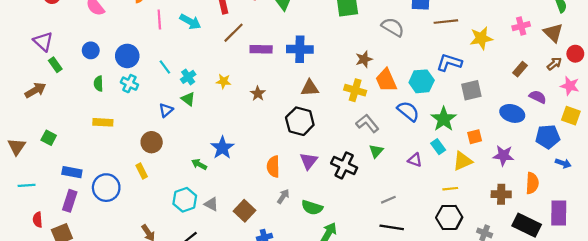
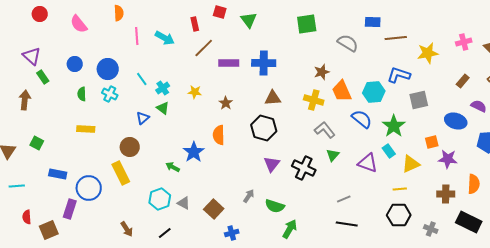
brown arrow: (35, 90) -> (25, 100), turned -54
orange square: (475, 137) -> (432, 142), moved
purple triangle: (415, 160) -> (368, 163), size x1.5
orange semicircle: (273, 167) -> (219, 135), moved
yellow rectangle: (142, 171) -> (121, 173), size x1.6
purple rectangle: (70, 201) -> (70, 209), moved

